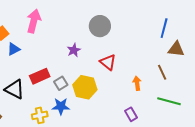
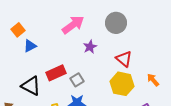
pink arrow: (34, 21) -> (73, 25), moved, turned 40
orange arrow: (137, 83) -> (153, 80), turned -32
yellow hexagon: (85, 87) -> (122, 84), moved

